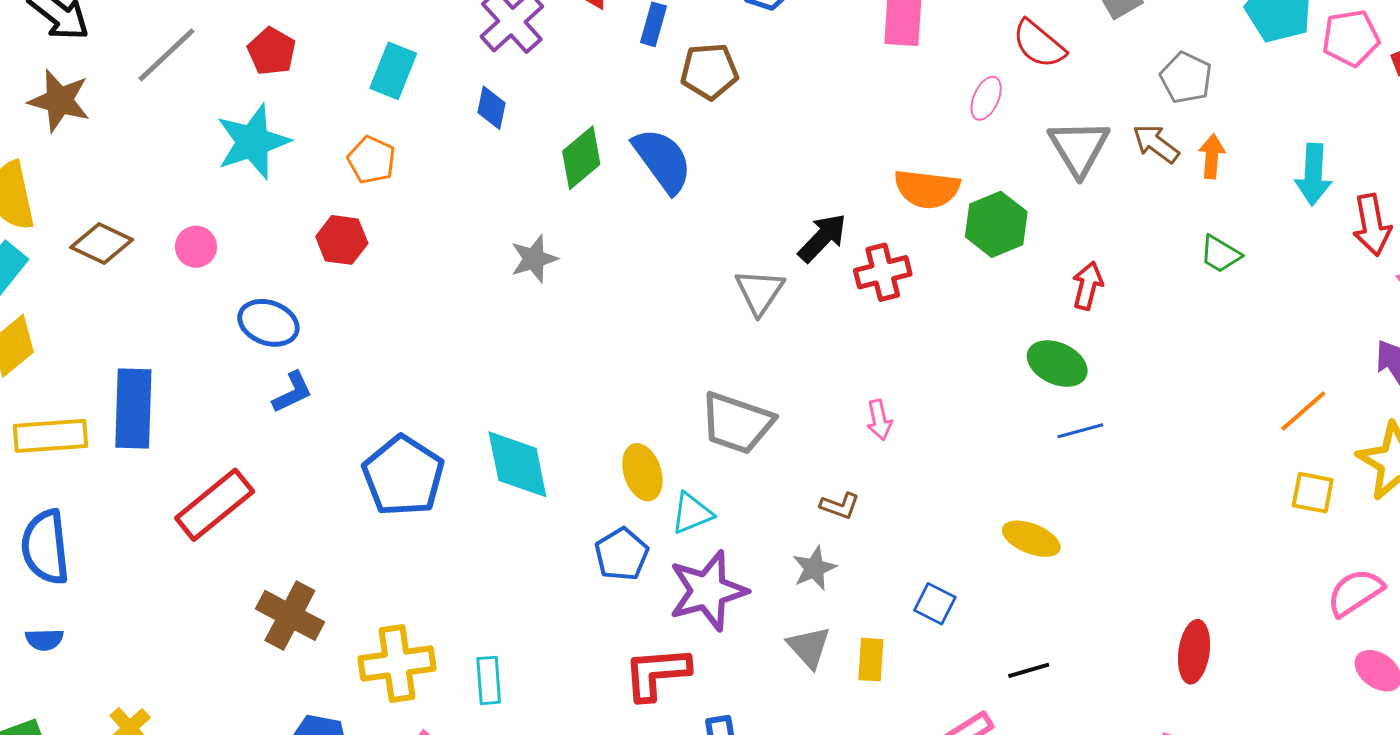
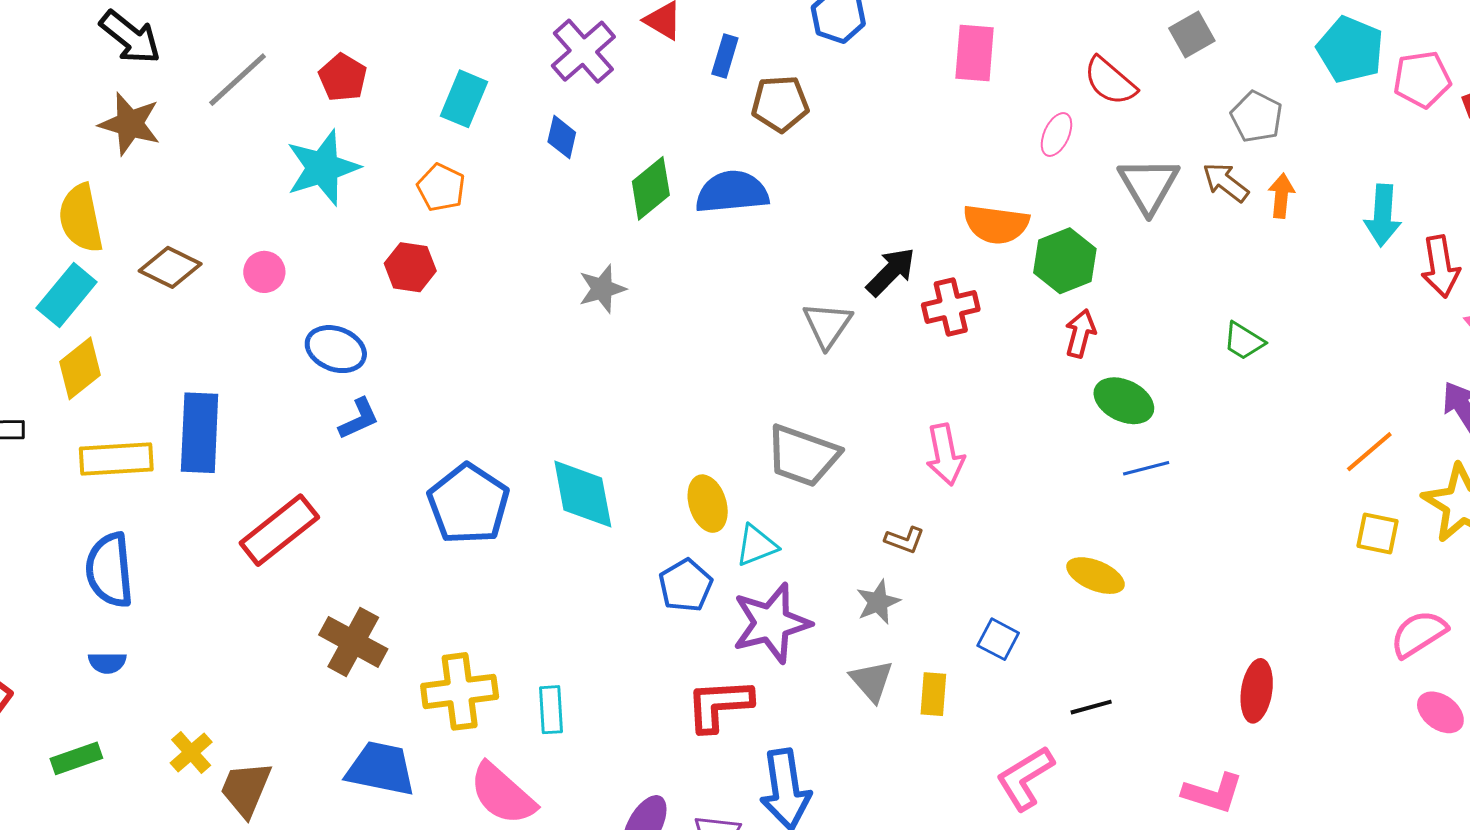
blue semicircle: (662, 160) -> (732, 192), turned -60
green trapezoid: (1220, 254) -> (1244, 341), moved
red arrow: (1088, 286) -> (1080, 333), moved
pink arrow: (879, 420) -> (945, 455), size x1.5

